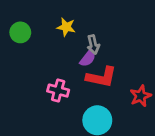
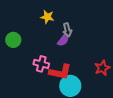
green circle: (20, 32) -> (13, 40), moved
red L-shape: (101, 77) -> (60, 72), moved

